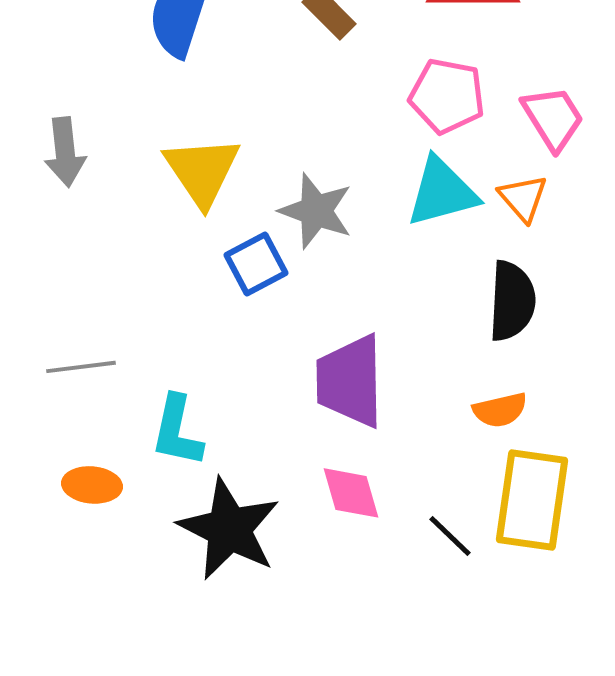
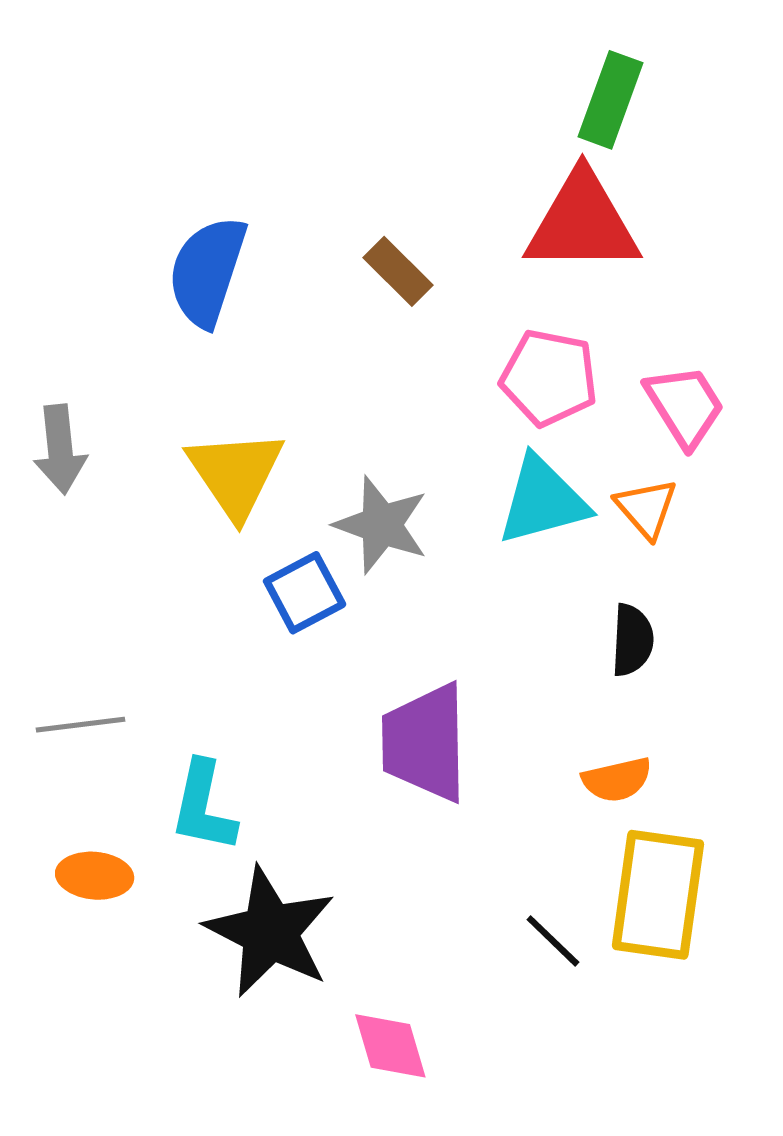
black semicircle: (512, 301) -> (632, 640), size x0.7
pink diamond: (351, 493) -> (390, 1046), moved

